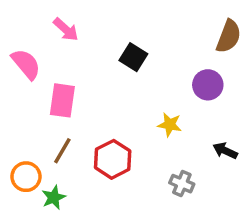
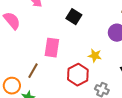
pink rectangle: (62, 100) -> (52, 48), moved
red hexagon: (113, 159) -> (78, 75), moved

